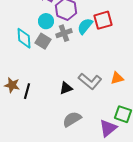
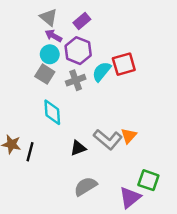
cyan circle: (46, 21) -> (50, 54), moved
cyan diamond: (24, 38) -> (52, 112), moved
gray square: (43, 41) -> (45, 74), moved
orange triangle: (117, 78) -> (129, 136), moved, turned -32

